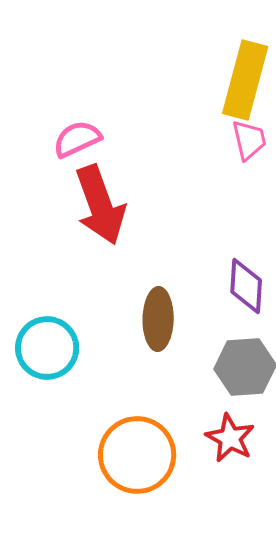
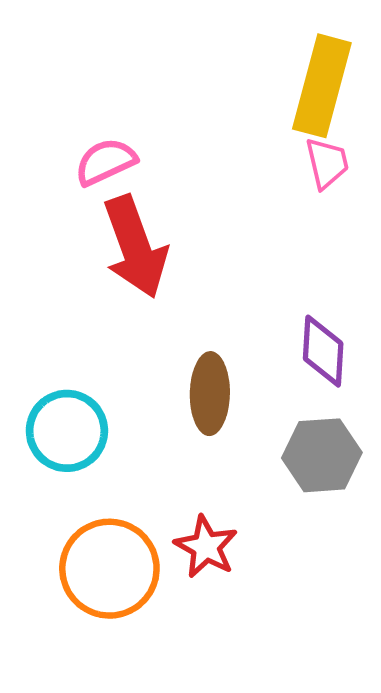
red star: (230, 438) -> (206, 547), moved
orange circle: (137, 455) -> (109, 569), moved

